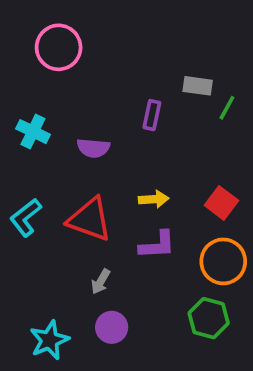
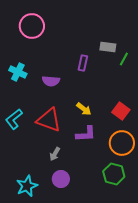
yellow arrow: (154, 199) -> (84, 109), turned 42

